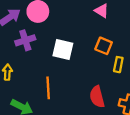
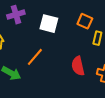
orange line: (48, 88) -> (35, 57), turned 42

